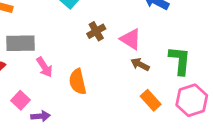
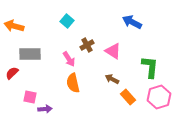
brown arrow: (140, 64) -> (112, 79), moved
pink arrow: (44, 67) -> (69, 59), moved
pink square: (21, 100) -> (30, 97), turned -32

